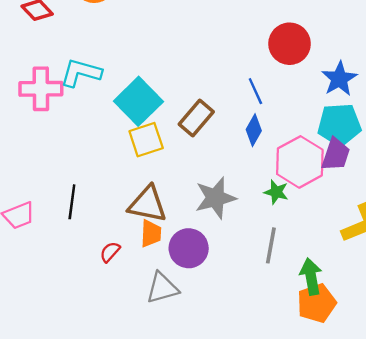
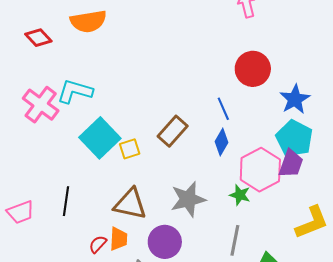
pink cross: (41, 89) -> (41, 105), turned 36
cyan square: (138, 101) -> (100, 138), moved
cyan pentagon: (339, 125) -> (294, 138), turned 30
yellow square: (146, 140) -> (130, 149), size x0.7
orange trapezoid: (151, 233) -> (118, 239), moved

